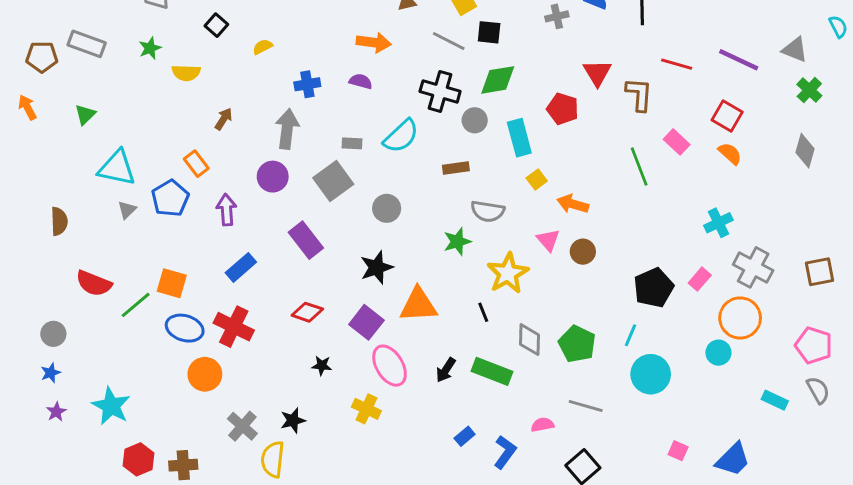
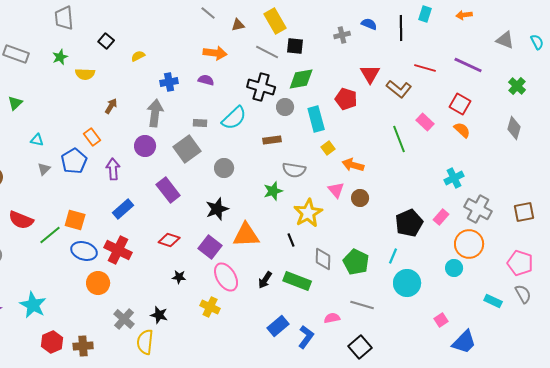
gray triangle: (795, 50) -> (505, 40), moved
brown L-shape: (639, 94) -> (399, 89), turned 125
cyan triangle: (117, 168) -> (37, 140), size x0.5
black star: (293, 420) -> (159, 315), turned 30
blue rectangle: (465, 436) -> (278, 326), size x1.5
pink square: (678, 451) -> (441, 320), moved, turned 32

